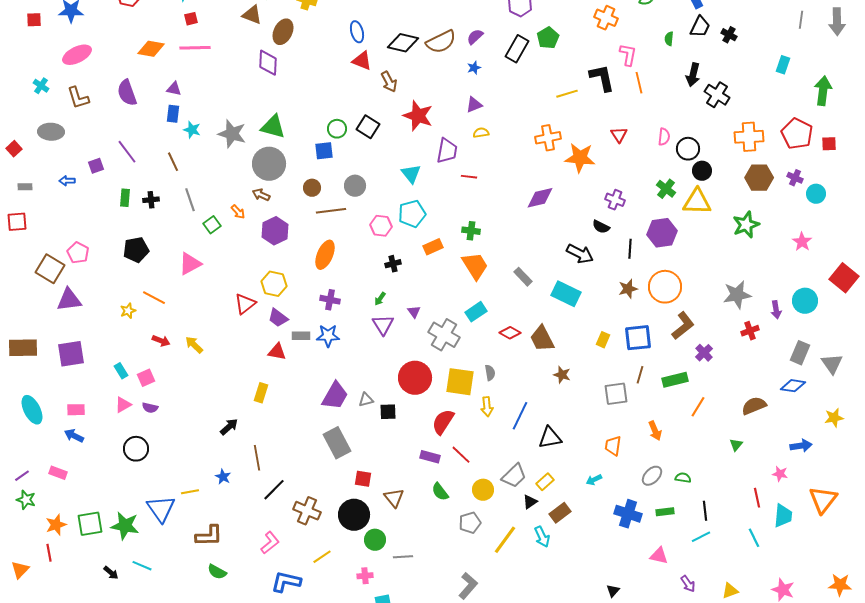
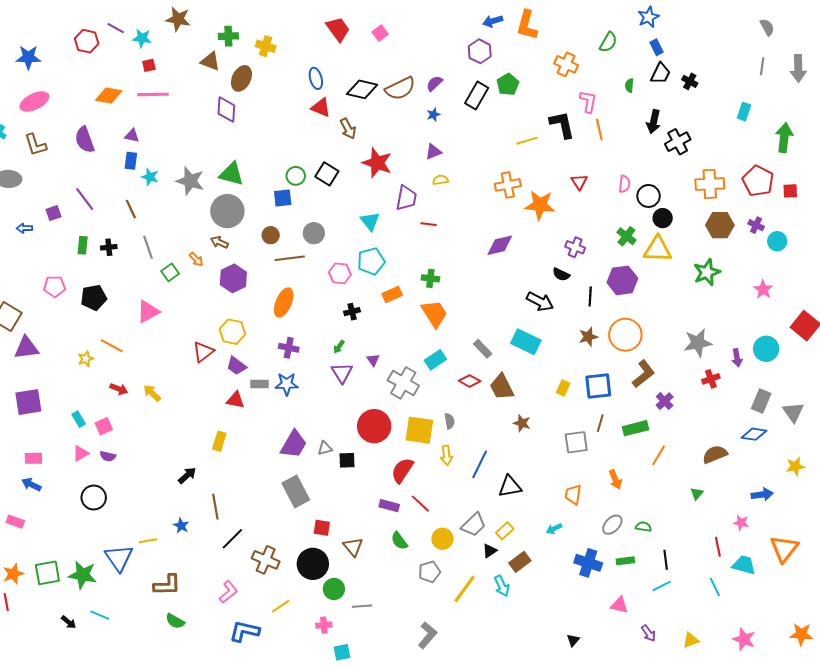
black cross: (717, 95) -> (678, 142), turned 30
pink pentagon: (78, 253) -> (55, 286), moved, turned -30
gray rectangle: (523, 277) -> (483, 349), moved
cyan trapezoid: (783, 516) -> (744, 565), turned -80

